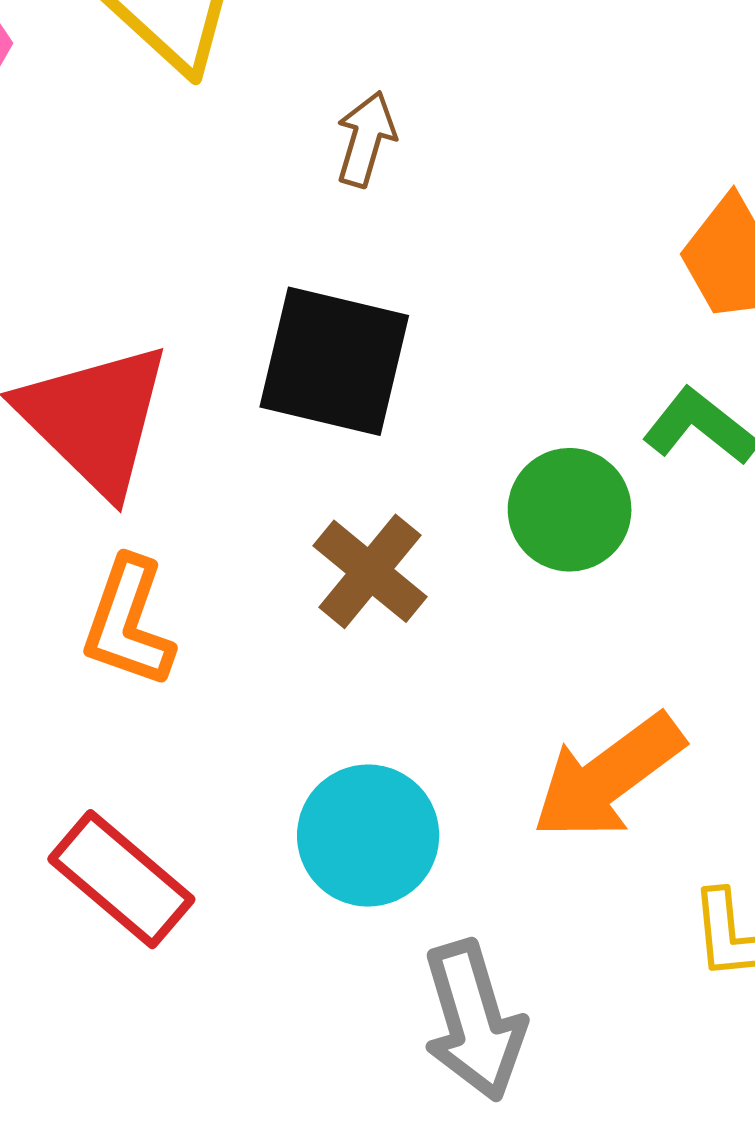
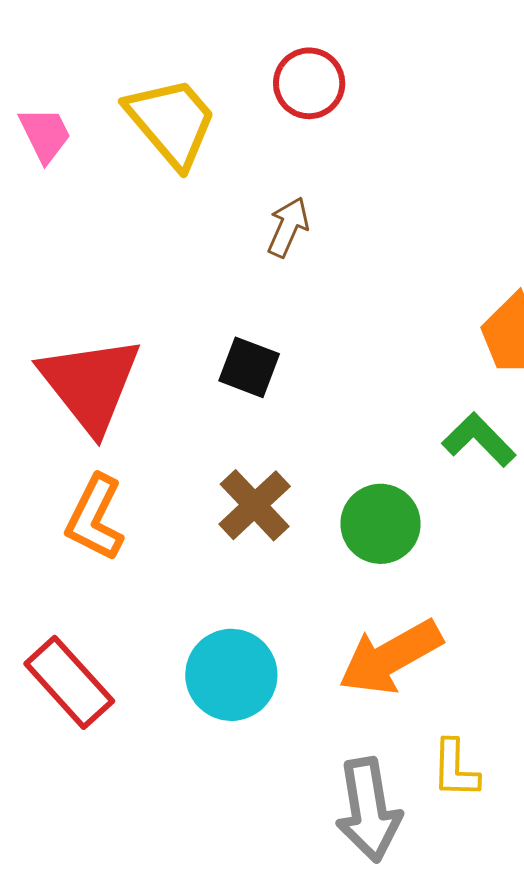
black square: (334, 361) -> (249, 367), size x0.6
green circle: (570, 510) -> (381, 524), moved
gray arrow: (474, 1021) -> (369, 810), moved

